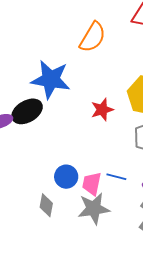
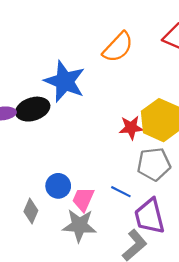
red star: (102, 110) -> (131, 128), moved
blue line: (116, 177) -> (121, 192), moved

